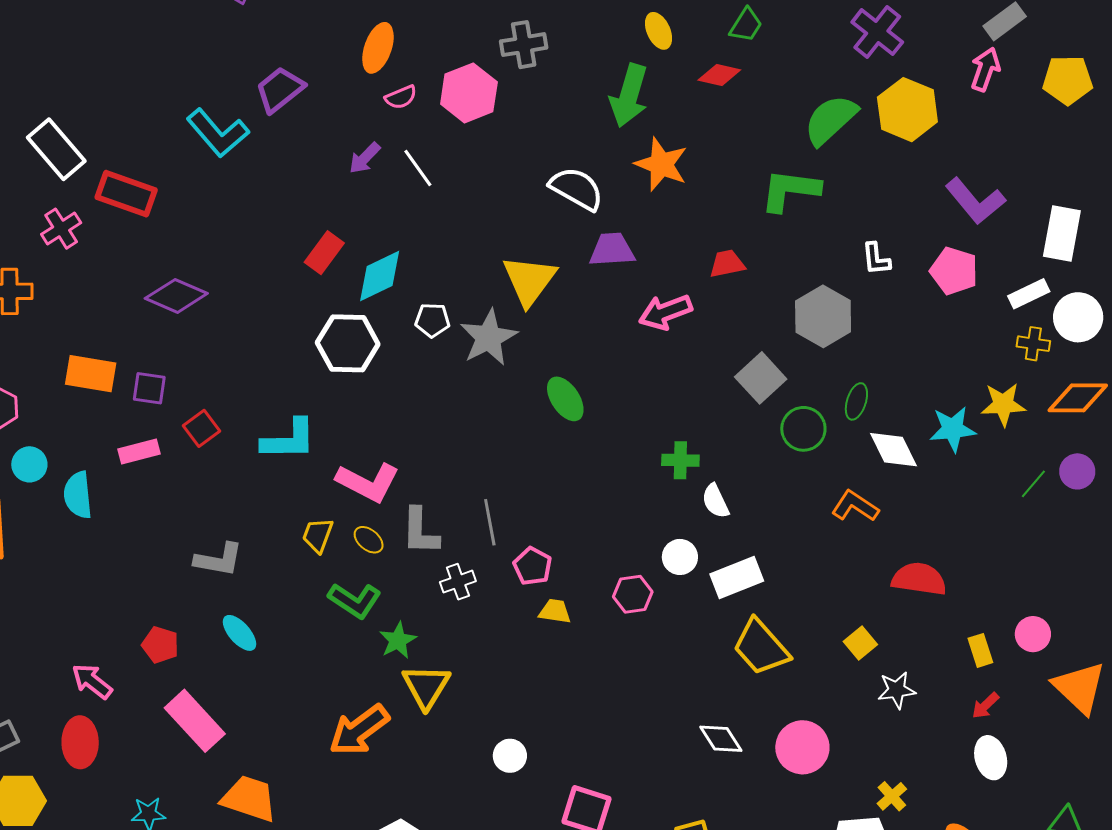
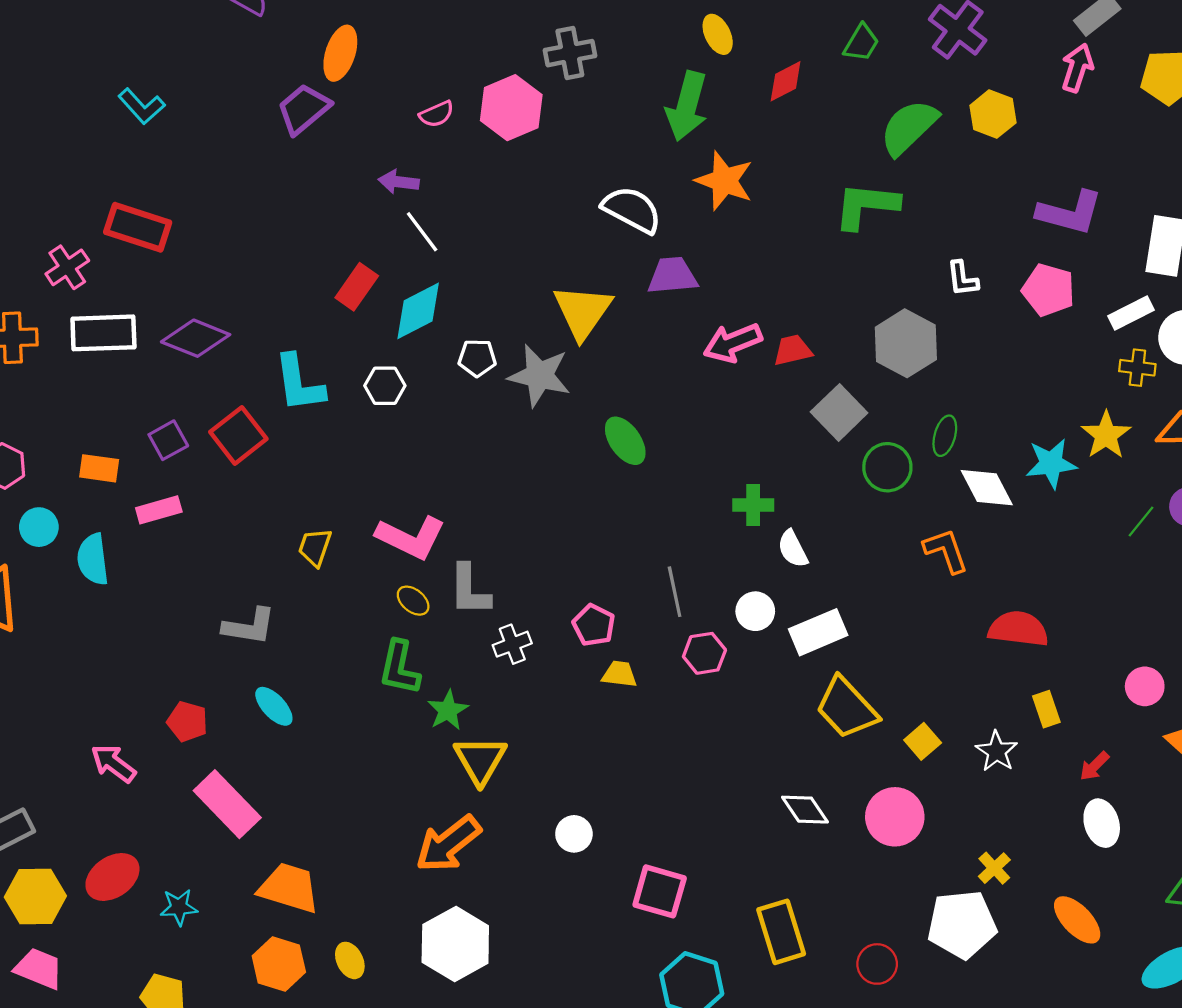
green trapezoid: (746, 25) -> (861, 43), moved
orange ellipse: (378, 48) -> (340, 53), moved
red diamond: (719, 75) -> (786, 81), turned -39
yellow hexagon: (907, 110) -> (993, 114), size x0.7
cyan L-shape: (218, 133) -> (142, 106), moved, size x0.7
white rectangle: (56, 149) -> (103, 333), moved, turned -50
purple arrow: (365, 158) -> (399, 182), turned 54
white line: (418, 168) -> (422, 232), moved
purple L-shape: (975, 201) -> (1070, 213), turned -34
red trapezoid: (727, 264) -> (793, 350), moved
gray star: (489, 338) -> (539, 375), turned -30
white hexagon: (348, 343) -> (385, 386), size x0.6
orange rectangle: (91, 374) -> (99, 468), moved, size x0.7
purple square: (149, 388) -> (168, 440), turned -36
yellow star: (1003, 404) -> (1106, 435), turned -30
red square: (202, 428) -> (238, 435), moved, size x1.4
cyan L-shape: (289, 440) -> (299, 383), moved, turned 84
orange L-shape: (855, 506) -> (946, 551), turned 39
gray line: (490, 522) -> (675, 592), moved
yellow trapezoid: (318, 535) -> (315, 547), moved
green L-shape: (355, 600) -> (399, 668), turned 70
yellow square: (860, 643) -> (923, 741), moved
yellow rectangle: (980, 650) -> (1046, 709), moved
white star: (897, 690) -> (997, 751), turned -30
orange arrow: (359, 730) -> (448, 844), moved
red ellipse: (80, 742) -> (112, 877), moved, turned 57

